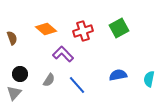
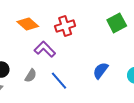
green square: (119, 28) -> (117, 23), moved
blue semicircle: (118, 75) -> (101, 71), turned -42

